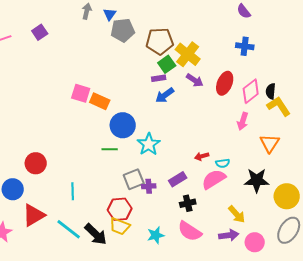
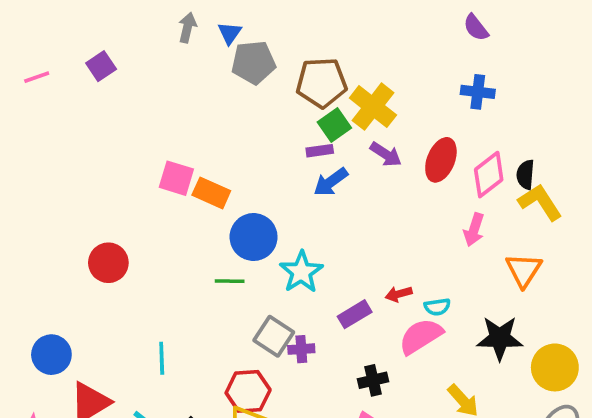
red circle: (36, 163) -> (108, 263), moved
gray square: (134, 179) -> (274, 336), turned -35
purple rectangle: (178, 179) -> (355, 314), moved

